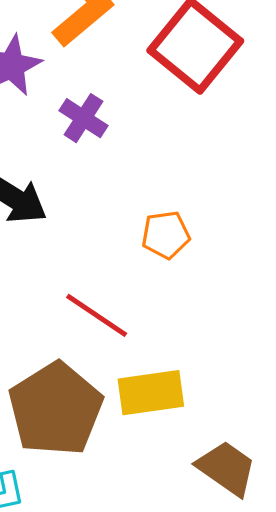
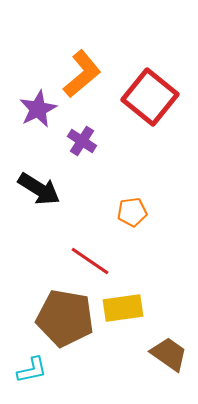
brown pentagon: (56, 409) -> (65, 318), turned -30

